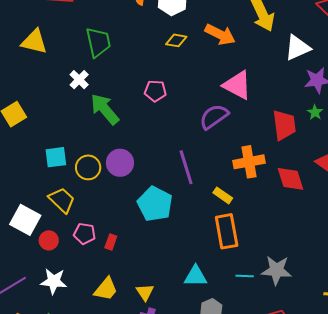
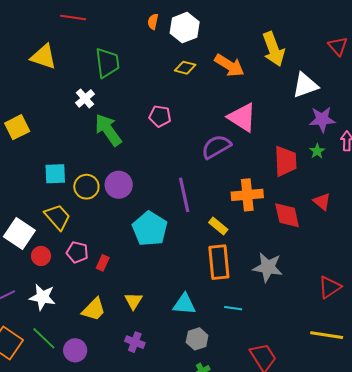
gray star: (276, 270) -> (268, 267), moved
yellow triangle: (145, 292) -> (133, 301), moved

